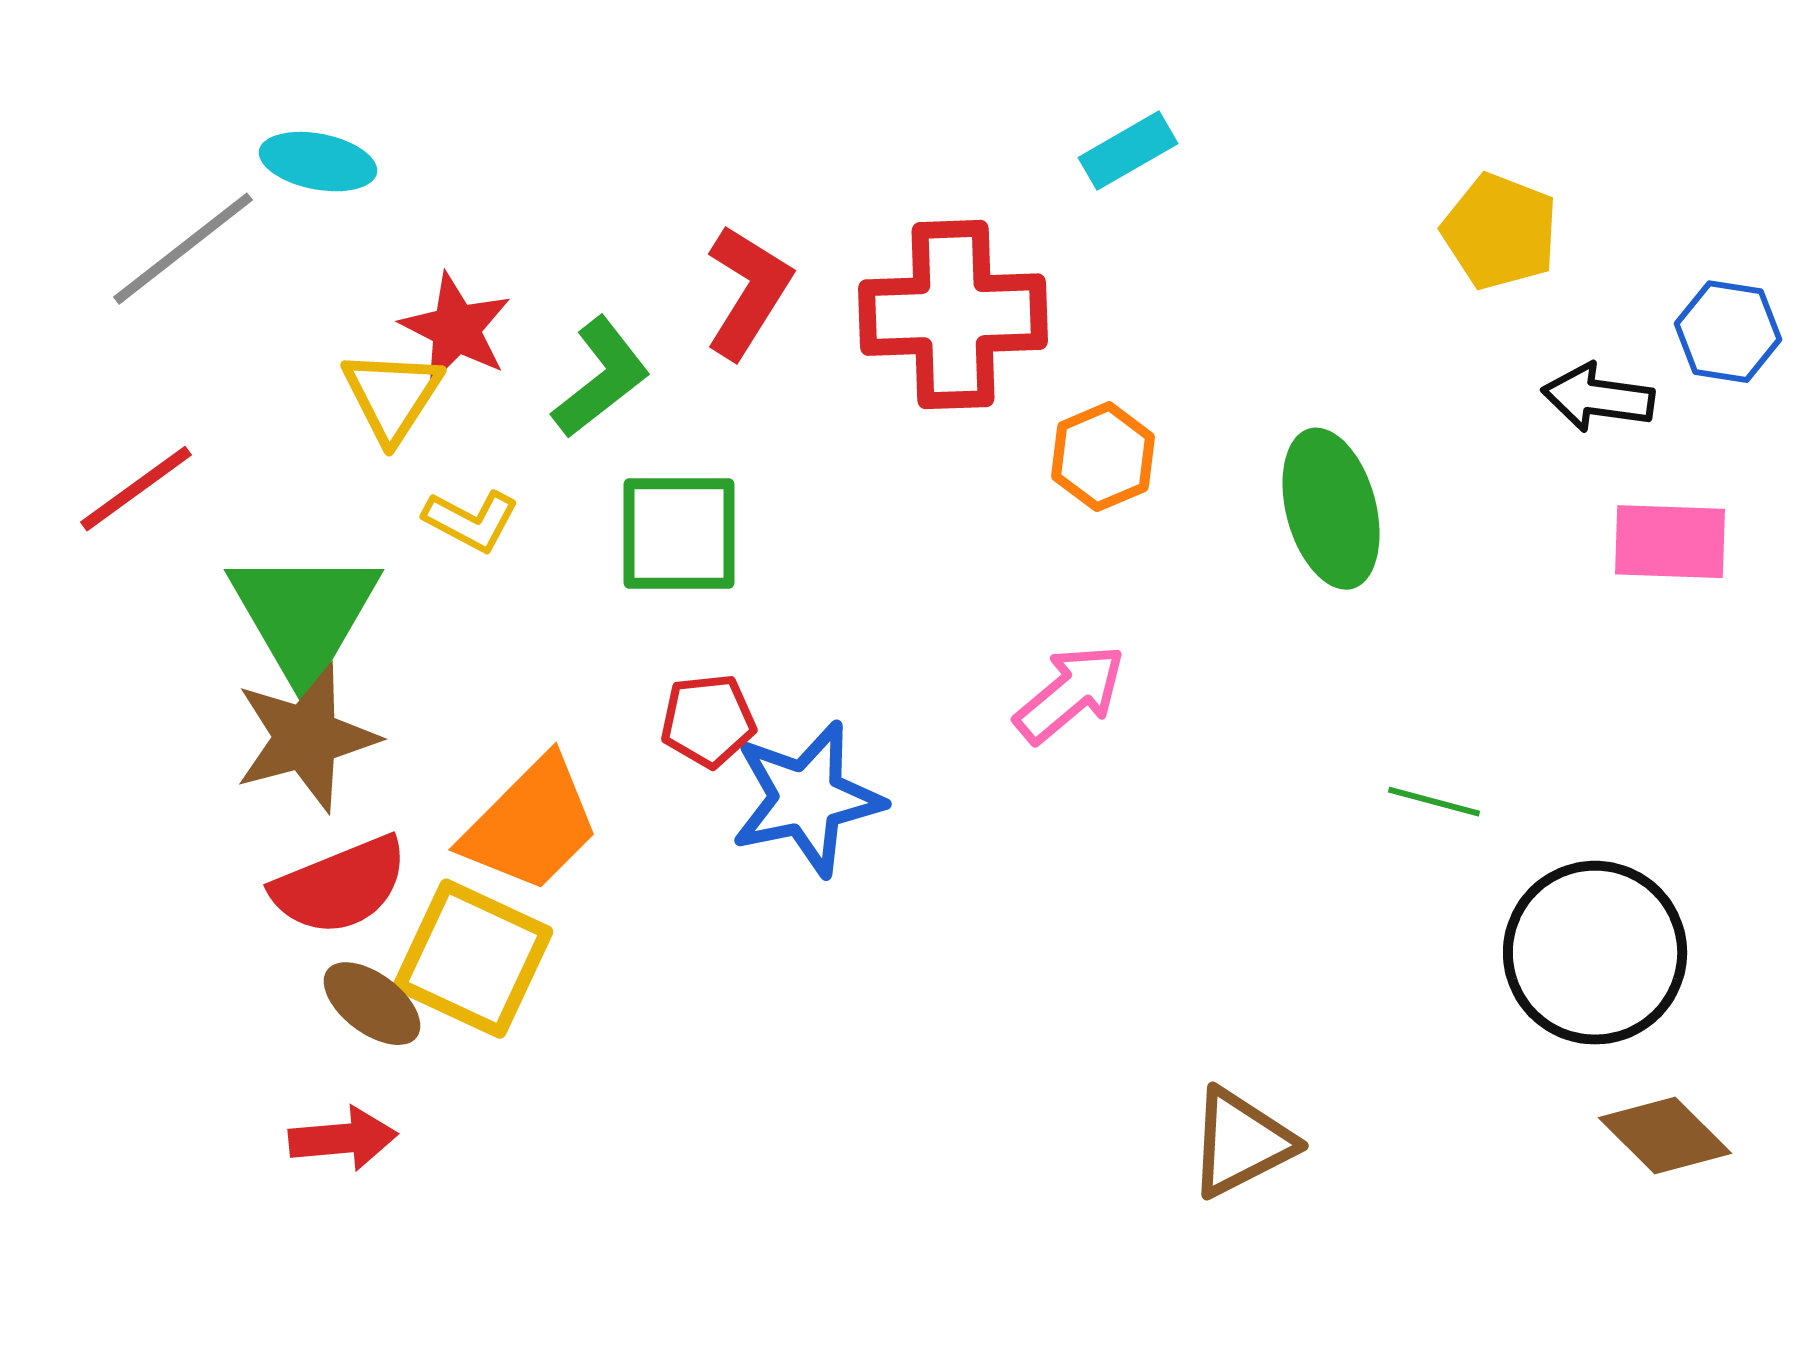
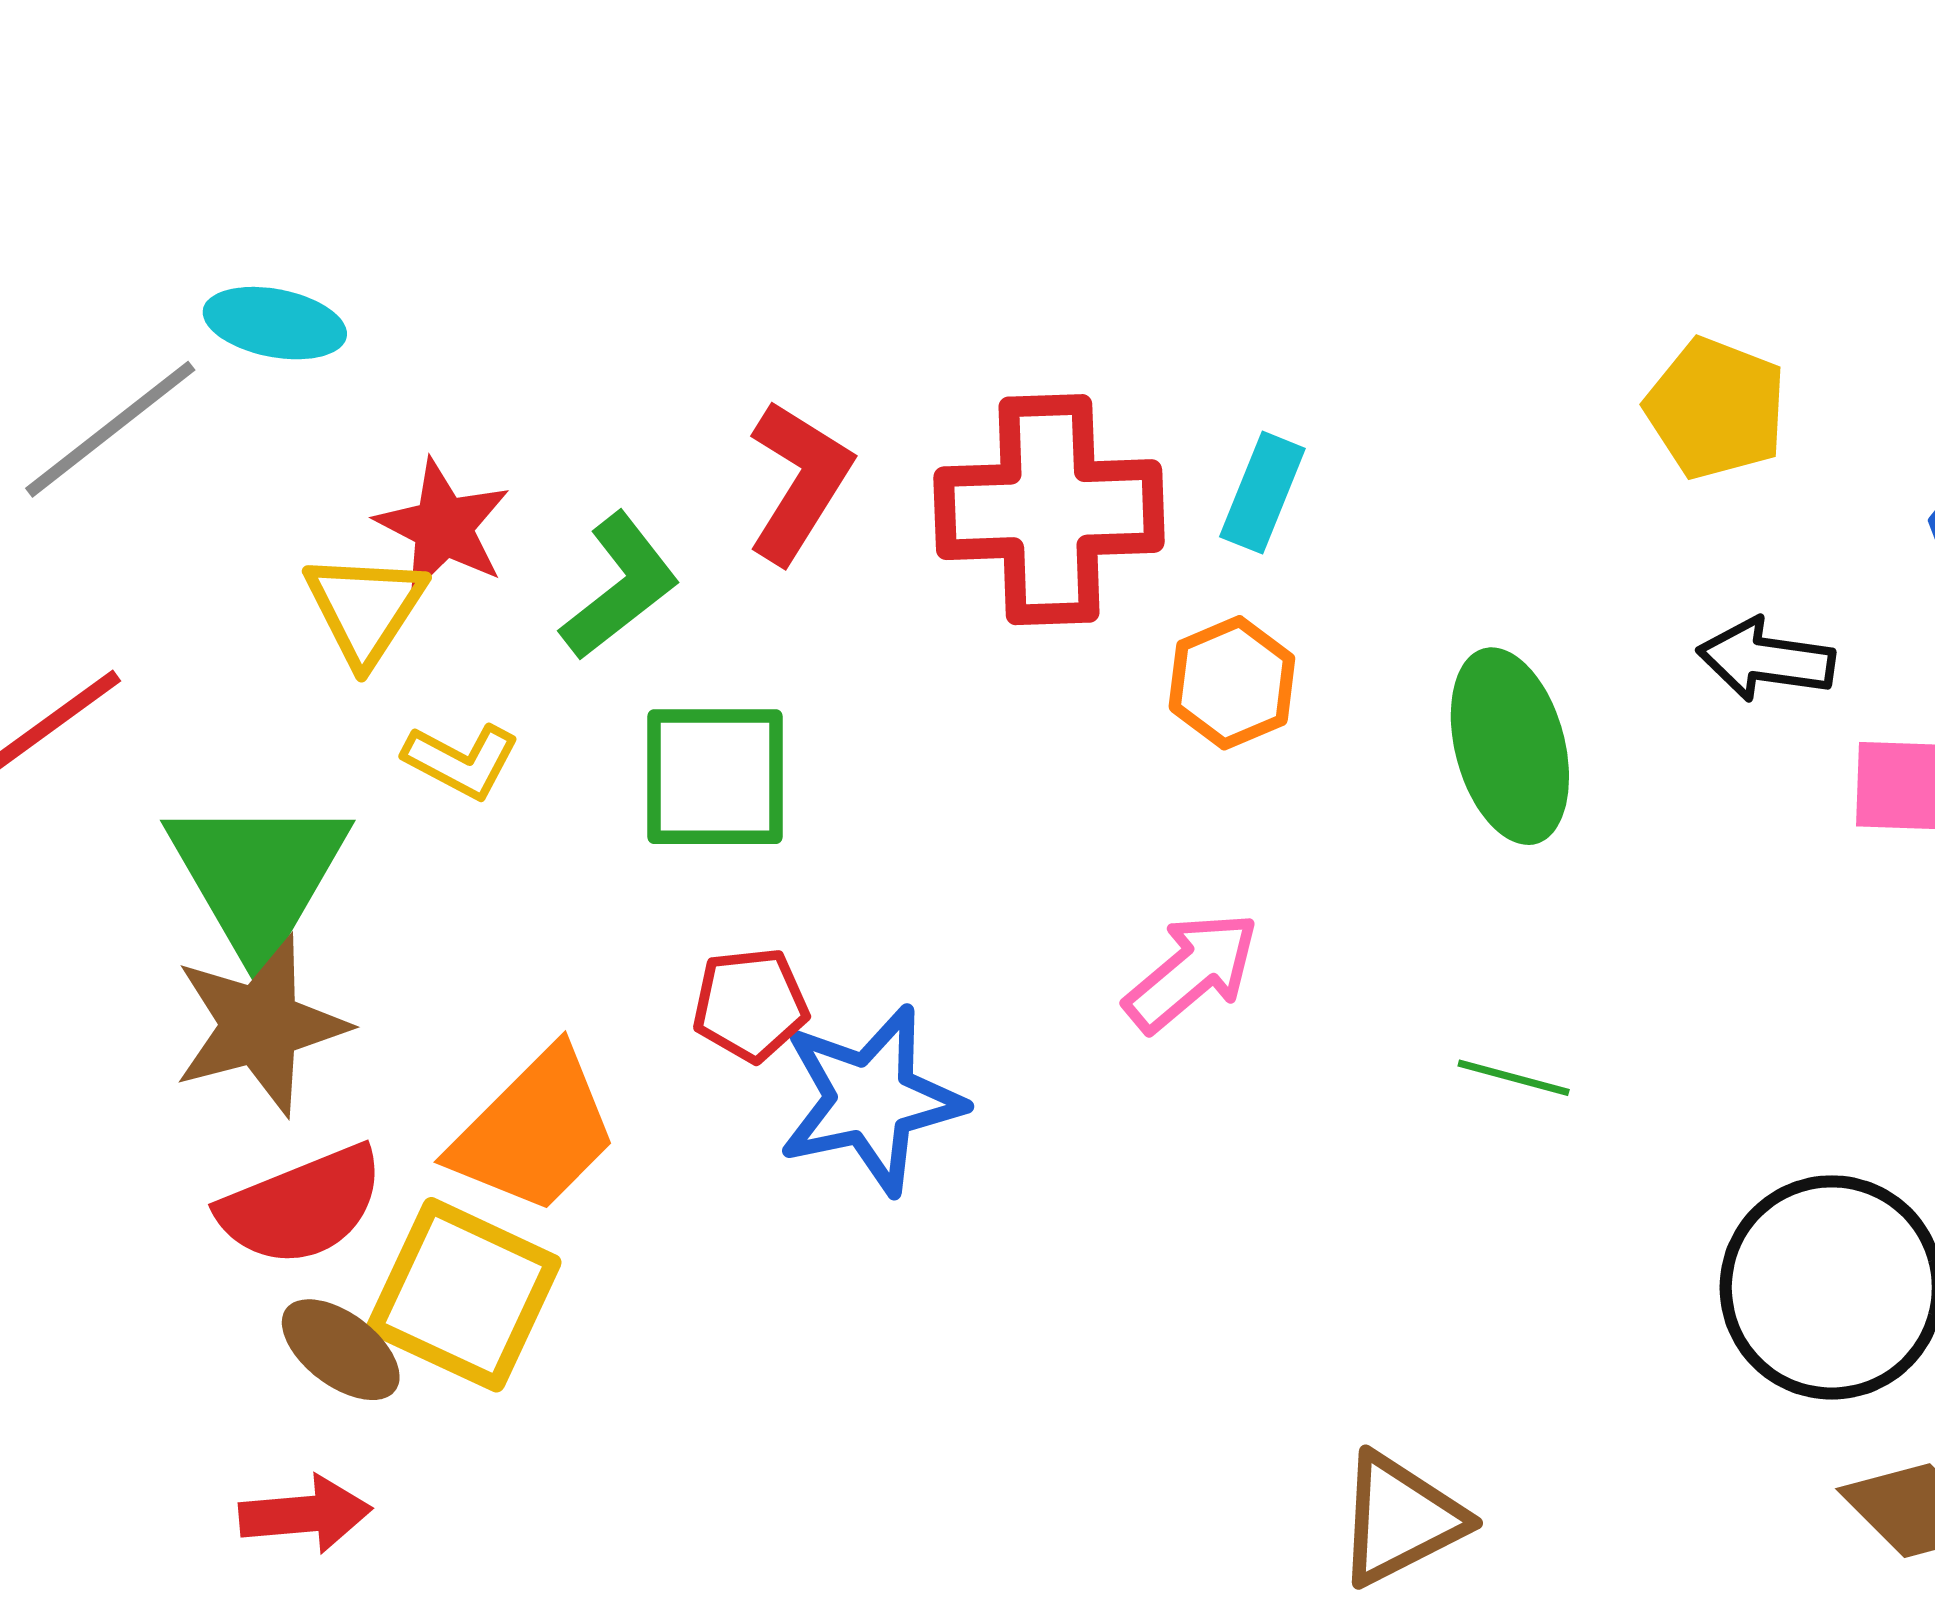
cyan rectangle: (1128, 151) -> (1262, 493), moved, turned -38
black arrow: (1598, 398) -> (1766, 660), moved
green line: (1434, 802) -> (1514, 1078), moved

